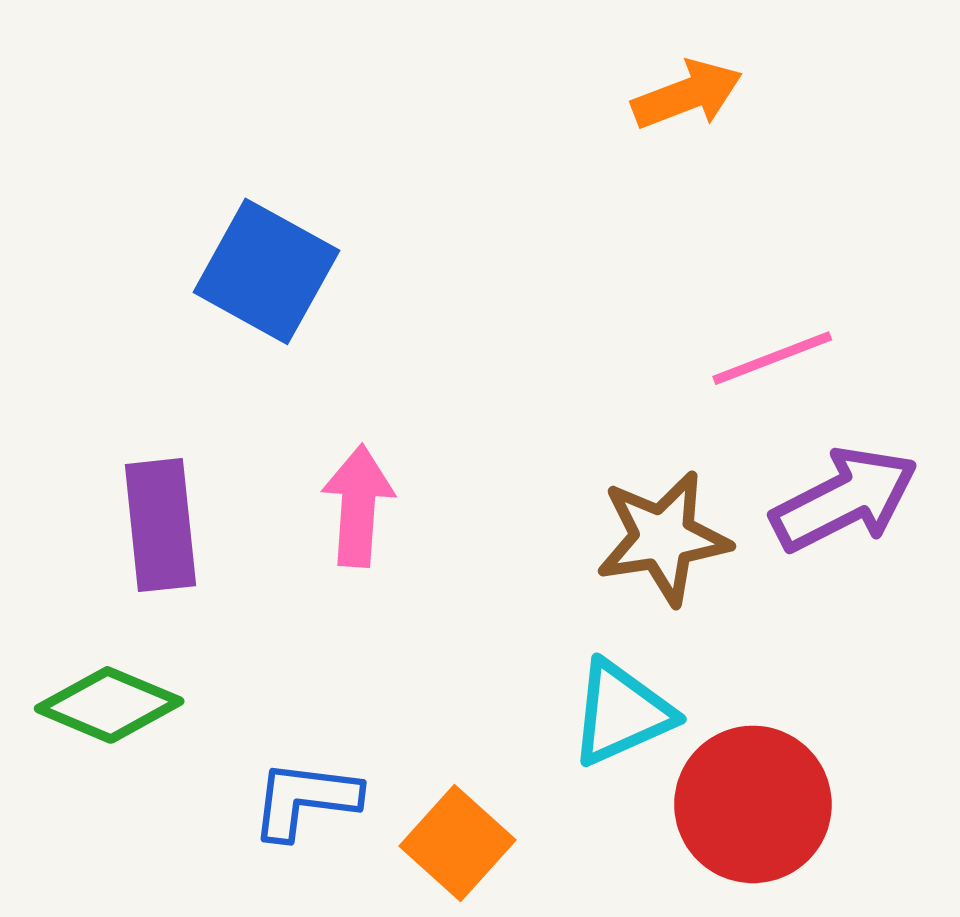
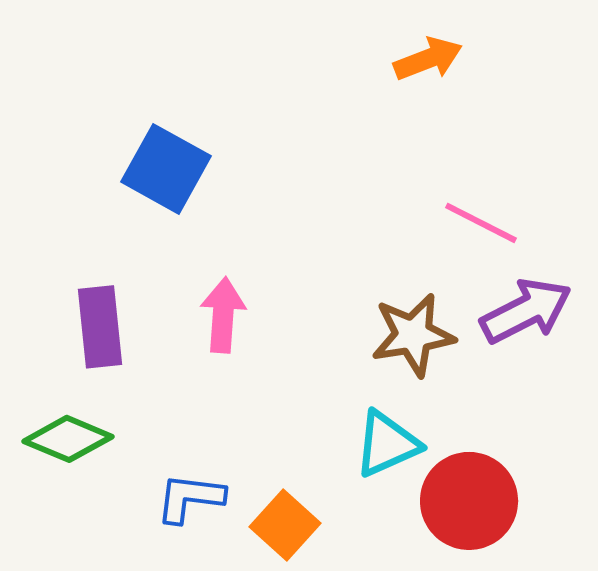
pink line: (772, 358) -> (481, 223), turned 48

